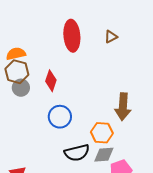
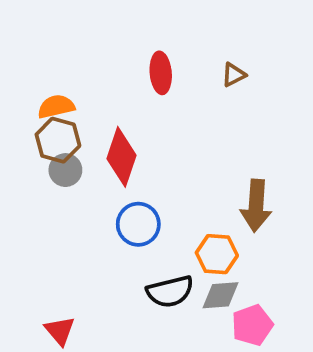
red ellipse: (72, 36) -> (161, 73), size x0.7
red diamond: (51, 81) -> (121, 157), size x1.4

